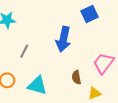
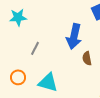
brown semicircle: (76, 77) -> (87, 58), moved

